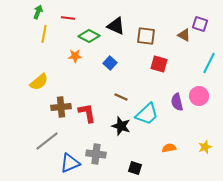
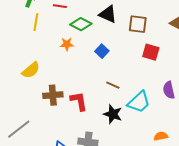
gray line: (47, 141) -> (19, 129), moved

